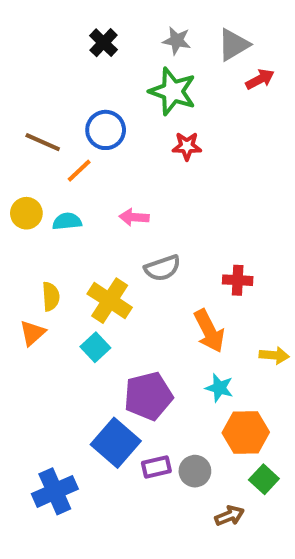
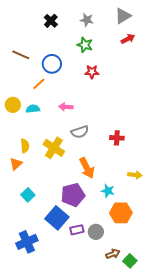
gray triangle: (234, 45) -> (123, 16), moved
green star: (173, 91) -> (85, 45), size x0.7
brown line: (43, 142) -> (21, 55), moved
orange arrow: (209, 331) -> (87, 168), moved
cyan square: (95, 347) -> (28, 195), moved
green square: (264, 479) -> (130, 261), moved

